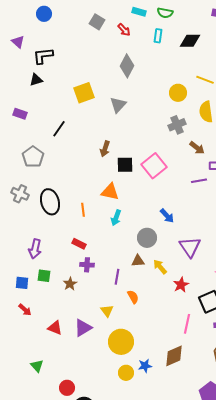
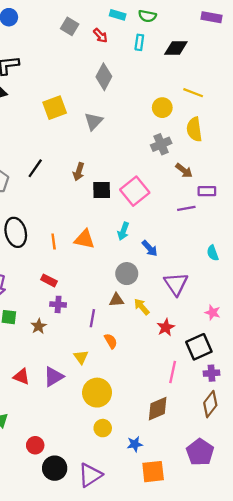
black line: (59, 129) -> (35, 168), moved
orange triangle: (110, 192) -> (84, 239), moved
cyan arrow: (116, 218) -> (123, 231), moved
blue star: (145, 366) -> (135, 444), moved

